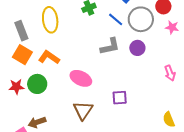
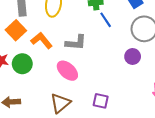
blue line: (116, 19) -> (106, 20), moved
gray L-shape: (110, 46) -> (76, 43), moved

